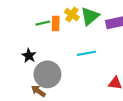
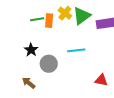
black star: (29, 56) -> (31, 50), moved
gray circle: (47, 74) -> (49, 64), moved, size x0.7

